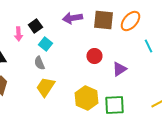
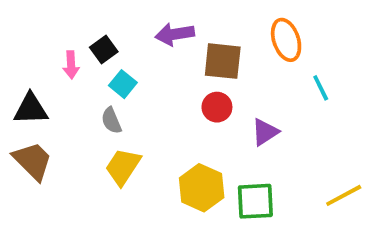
brown square: (103, 20) -> (223, 61), moved
orange ellipse: (130, 21) -> (286, 40), turned -60

